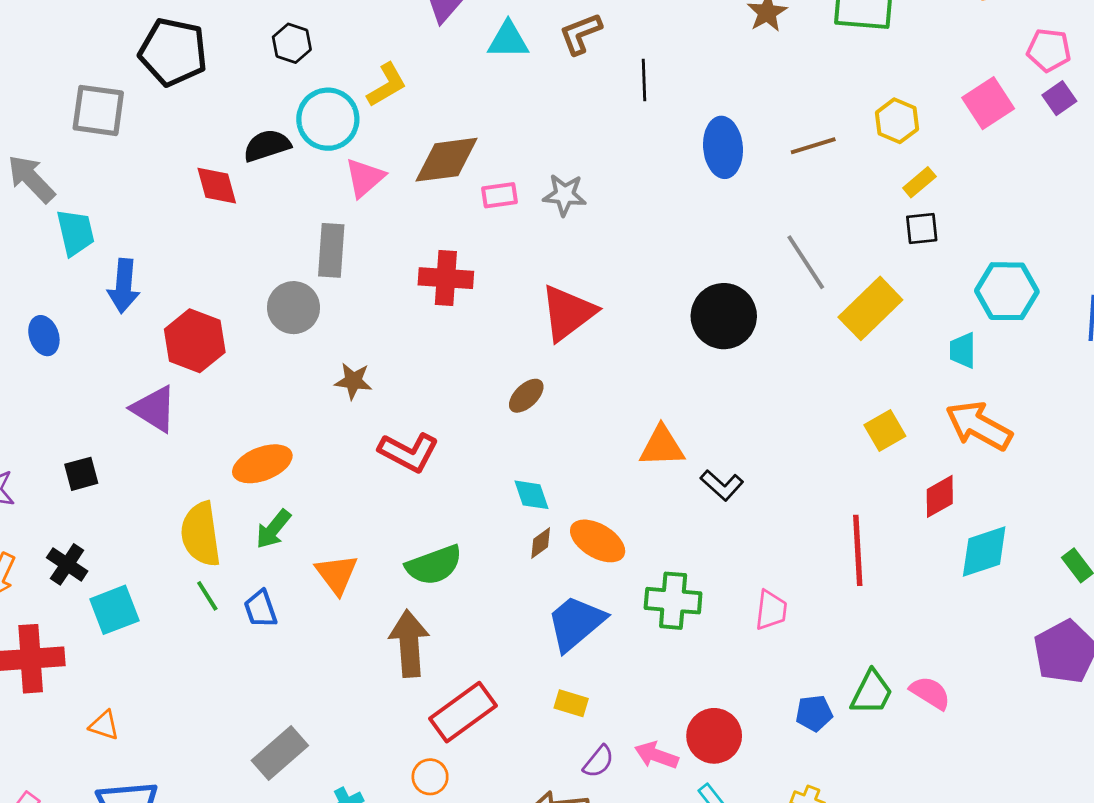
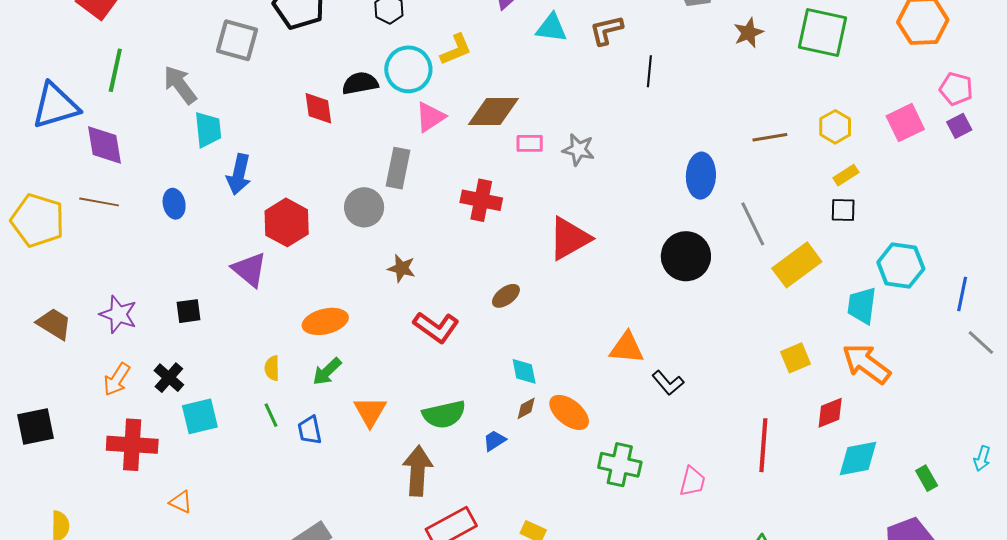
blue ellipse: (723, 147) -> (701, 176), moved
cyan trapezoid: (963, 350) -> (862, 306), size x1.4
brown ellipse: (526, 396) -> (506, 296), moved
yellow semicircle: (201, 534) -> (272, 368), size x0.5
blue trapezoid: (576, 623) -> (494, 441), moved, size x0.5

